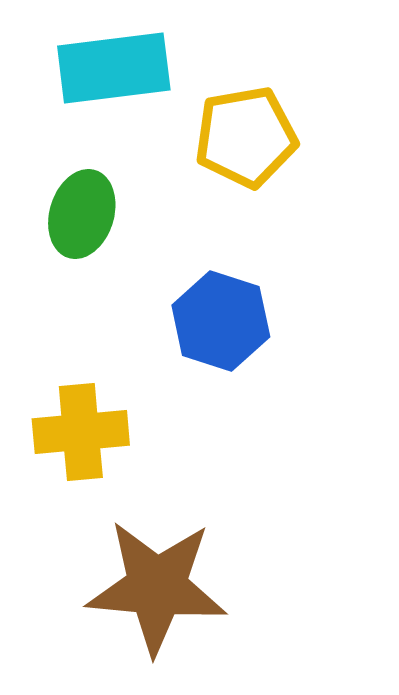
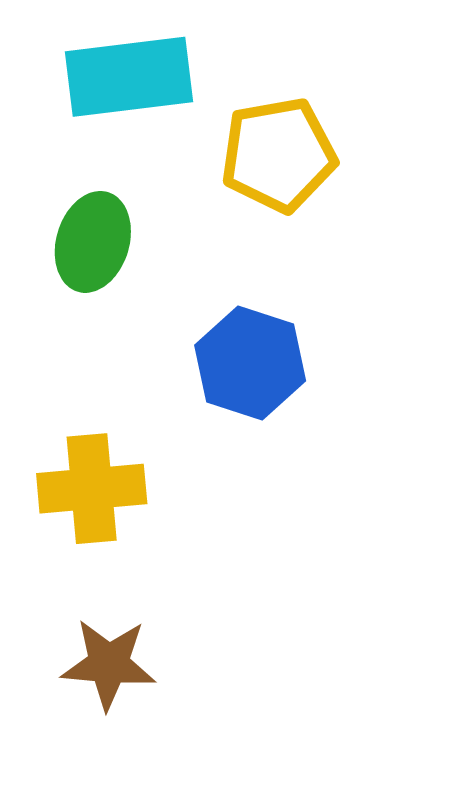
brown star: (157, 587) -> (109, 664), moved, size x0.6

